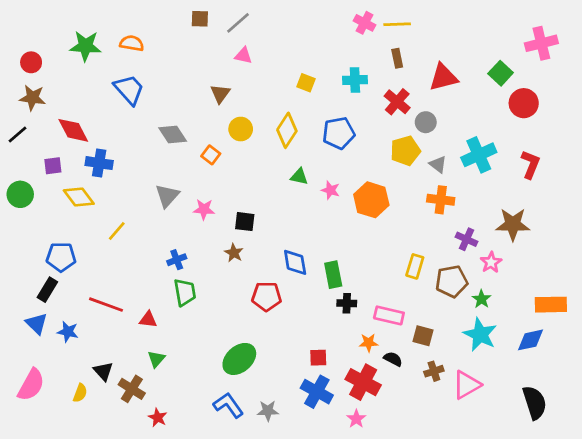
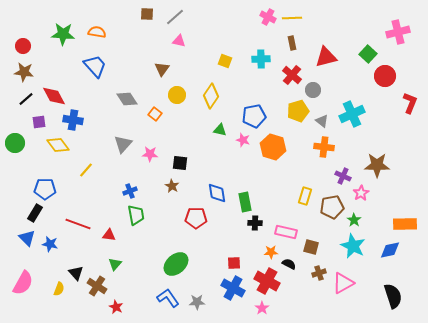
blue pentagon: (339, 133) -> (254, 116), moved
black line: (17, 134) -> (26, 99), moved
red L-shape: (531, 164) -> (410, 103), moved

